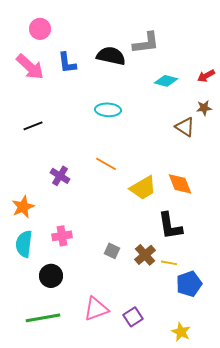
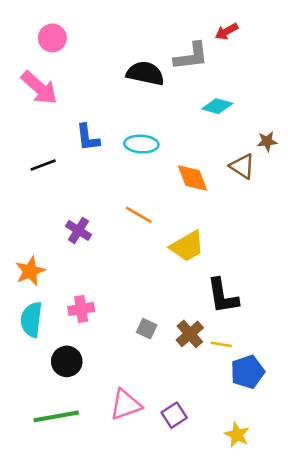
blue L-shape: (67, 63) -> (88, 137), moved
red arrow: (206, 76) -> (226, 31), moved
orange diamond: (180, 184) -> (192, 178), moved

